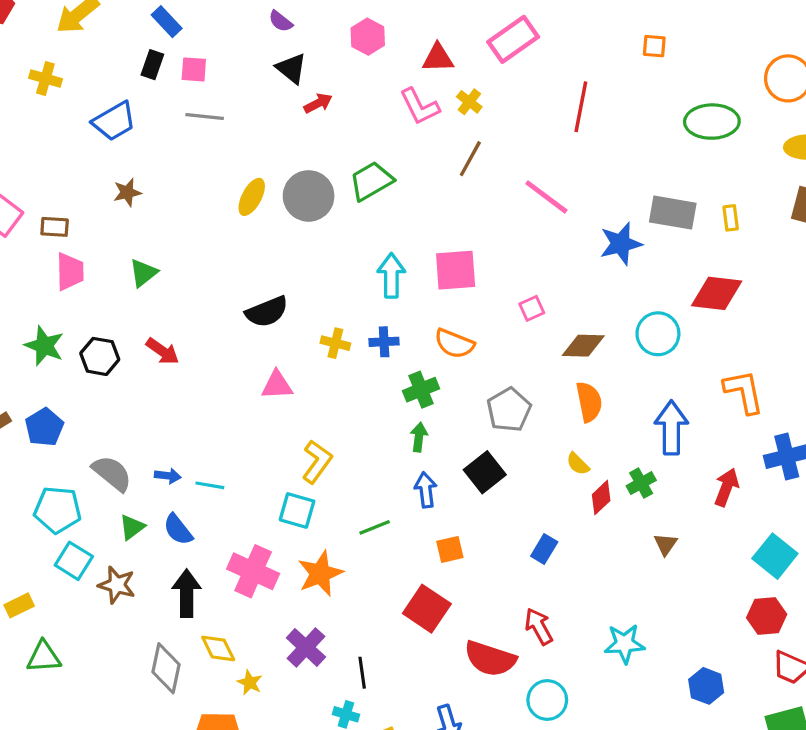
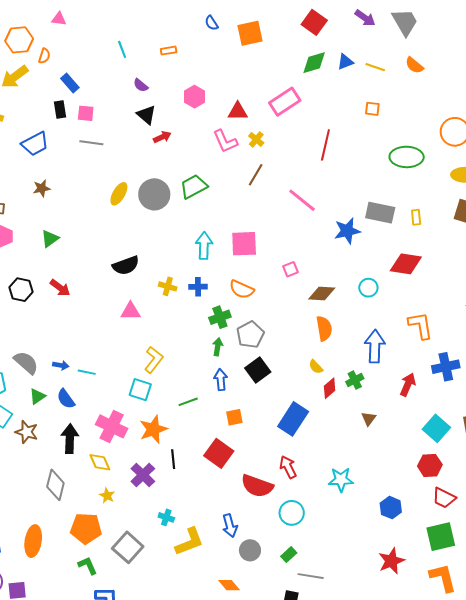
black rectangle: (152, 65) -> (60, 109), turned -30
cyan circle: (658, 334) -> (368, 288), size x0.7
gray pentagon: (509, 410) -> (250, 335), moved
blue rectangle: (544, 549) -> (293, 419), size x1.8
yellow diamond: (218, 648) -> (100, 462), moved
black line: (362, 673) -> (173, 459), moved

